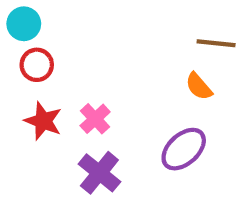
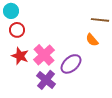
pink cross: (95, 119) -> (44, 55), size x1.5
purple ellipse: (184, 149) -> (71, 64), moved

